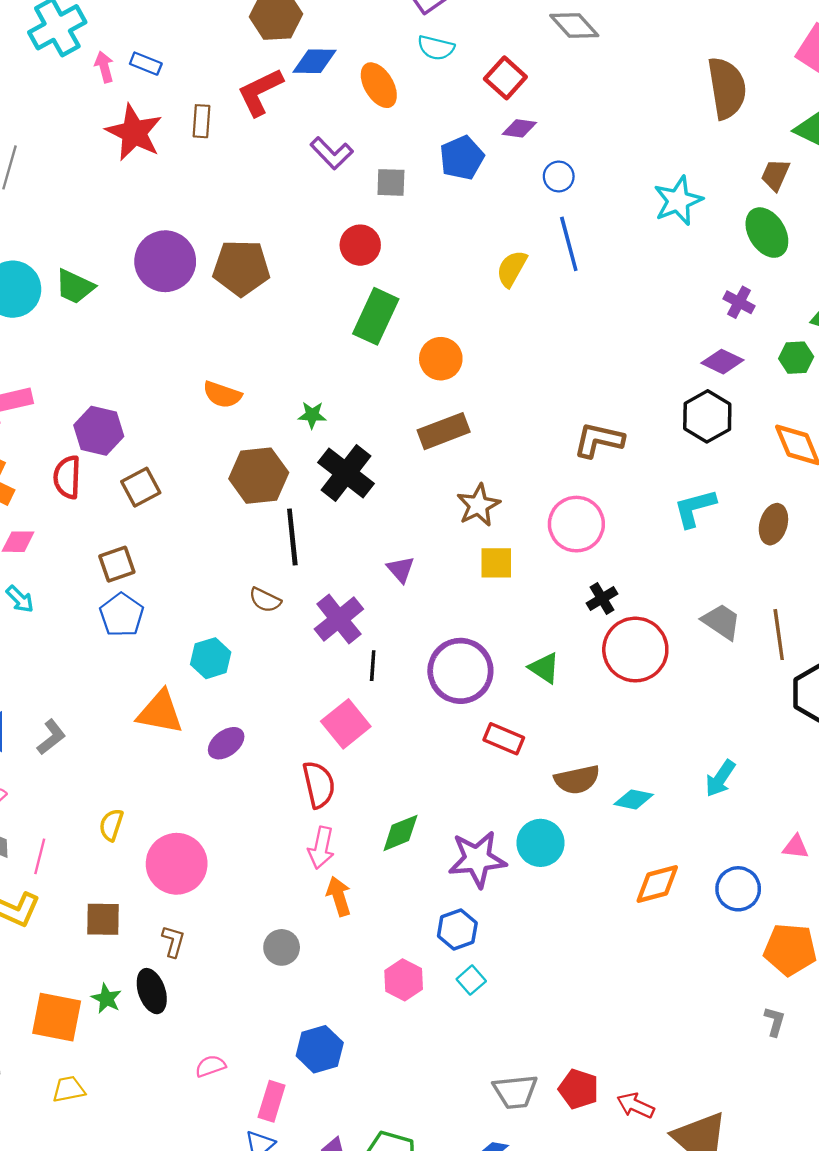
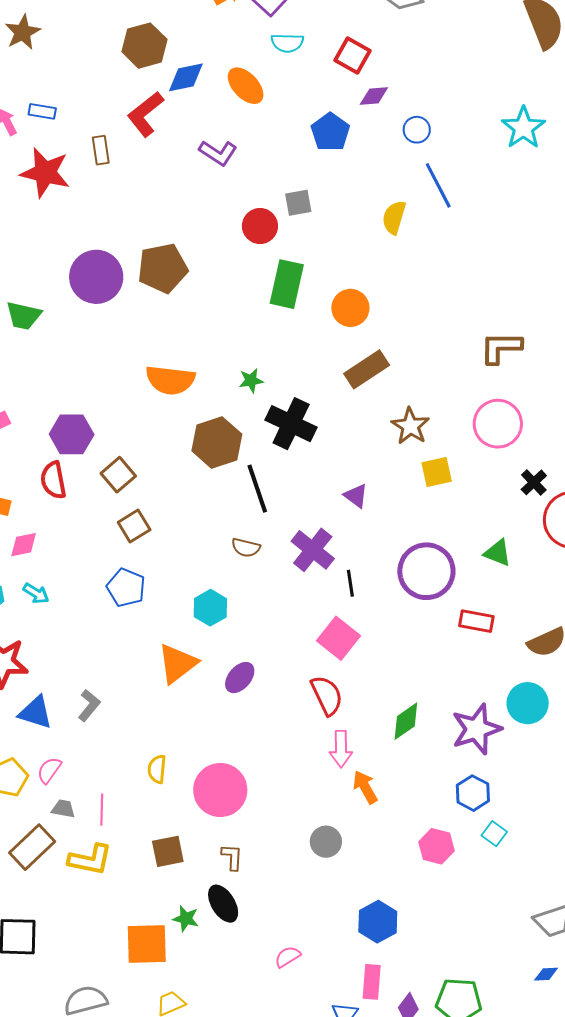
gray square: (391, 182) -> (298, 203), moved
orange semicircle: (222, 395) -> (170, 380), size x1.4
brown square: (117, 564) -> (134, 526), moved
orange triangle: (160, 712) -> (177, 664), turned -36
pink rectangle: (272, 1101) -> (372, 982), moved

